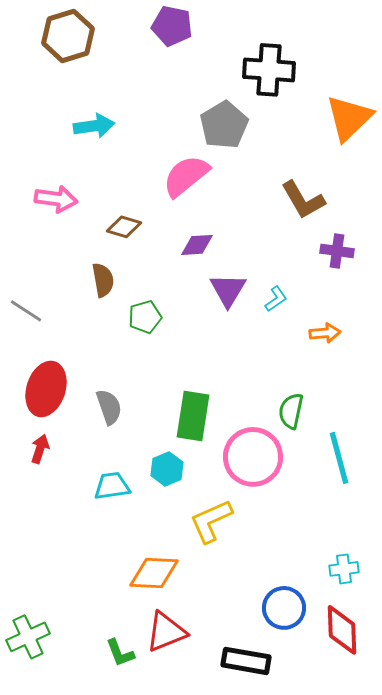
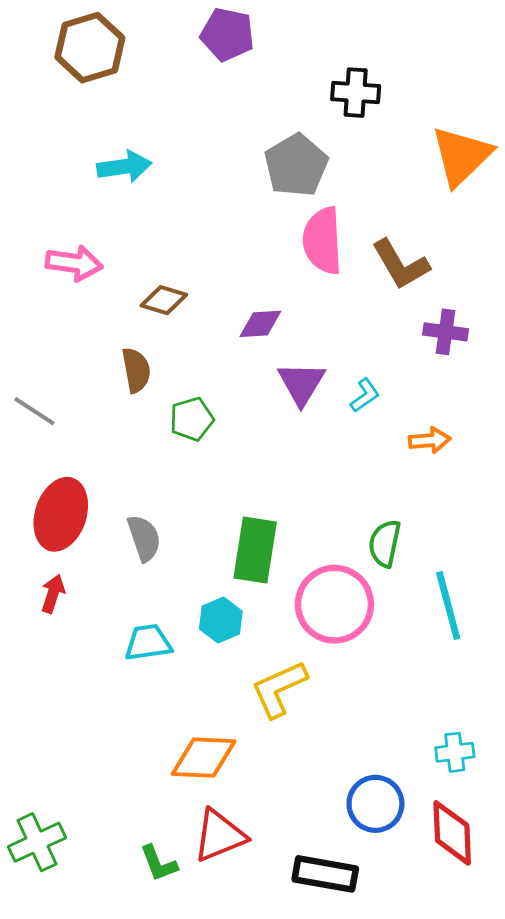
black cross: (269, 70) -> (356, 93), size x0.7
pink semicircle: (186, 176) -> (323, 241), moved, turned -54

